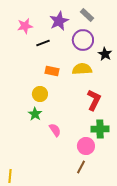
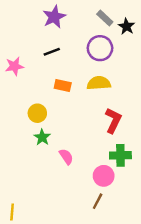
purple star: (59, 21) -> (54, 17), moved
pink star: (25, 26) -> (14, 66), moved
black star: (105, 54) -> (126, 26), moved
yellow circle: (40, 94) -> (37, 113), moved

